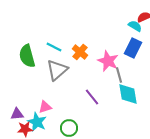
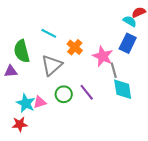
cyan line: (54, 47) -> (49, 33), moved
purple triangle: (17, 114) -> (11, 71), moved
cyan star: (37, 122) -> (26, 103), moved
green circle: (69, 128) -> (64, 94), moved

